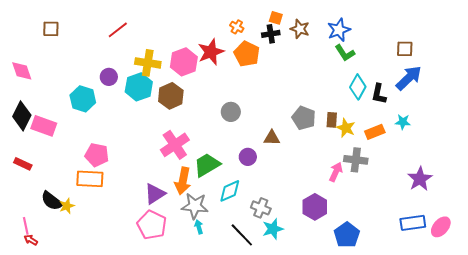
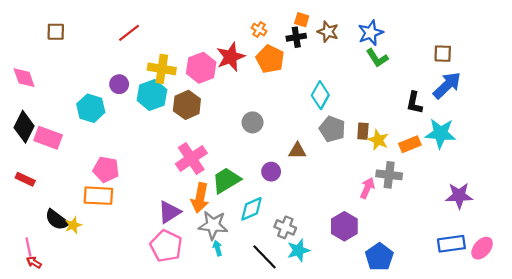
cyan diamond: (358, 87) -> (320, 95), moved
cyan star: (403, 122) -> (441, 133), size x1.8
purple star: (420, 179) -> (459, 196), turned 30

